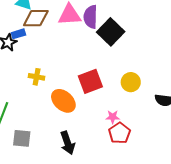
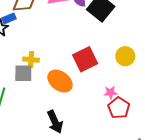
gray square: (22, 138) -> (23, 73), moved
black arrow: (68, 143) -> (55, 122), moved

